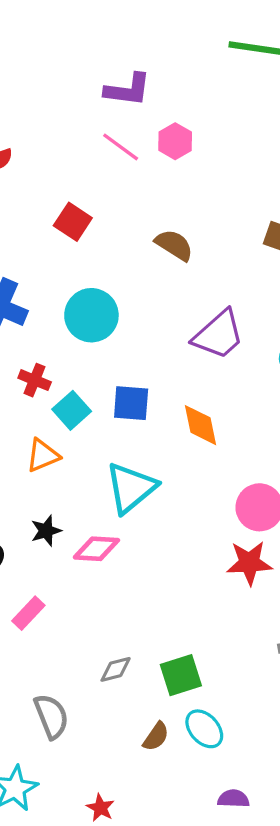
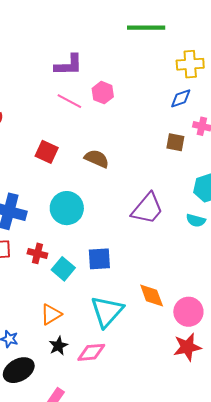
brown semicircle: (174, 245) -> (97, 159), moved
orange diamond: (200, 425) -> (152, 296), moved
orange triangle: (43, 455) -> (51, 314), moved

